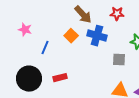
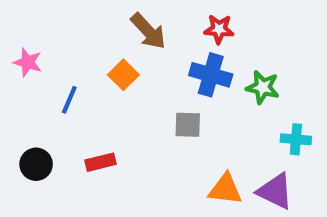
blue cross: (97, 36) -> (211, 75), moved
gray square: (119, 60) -> (188, 125), moved
black circle: (29, 79) -> (36, 164), size x0.6

